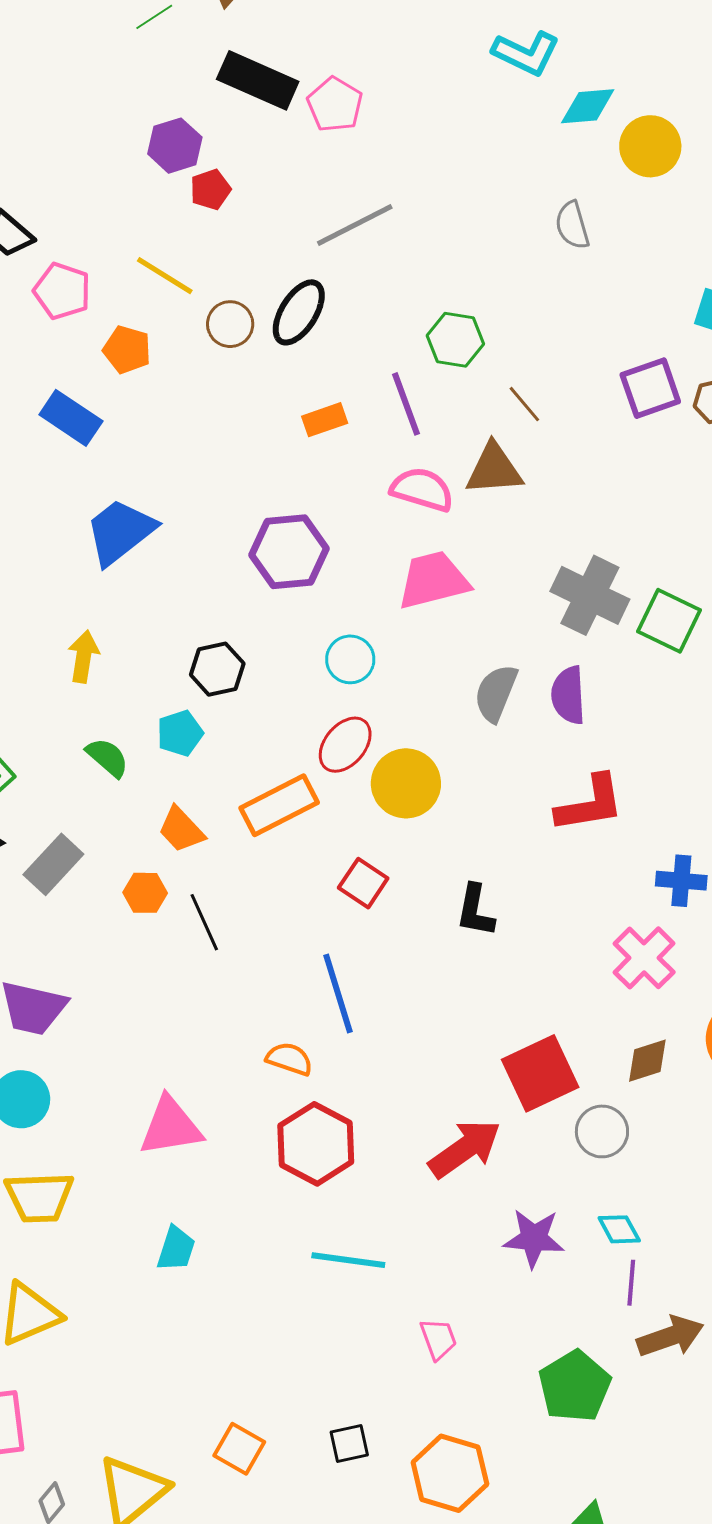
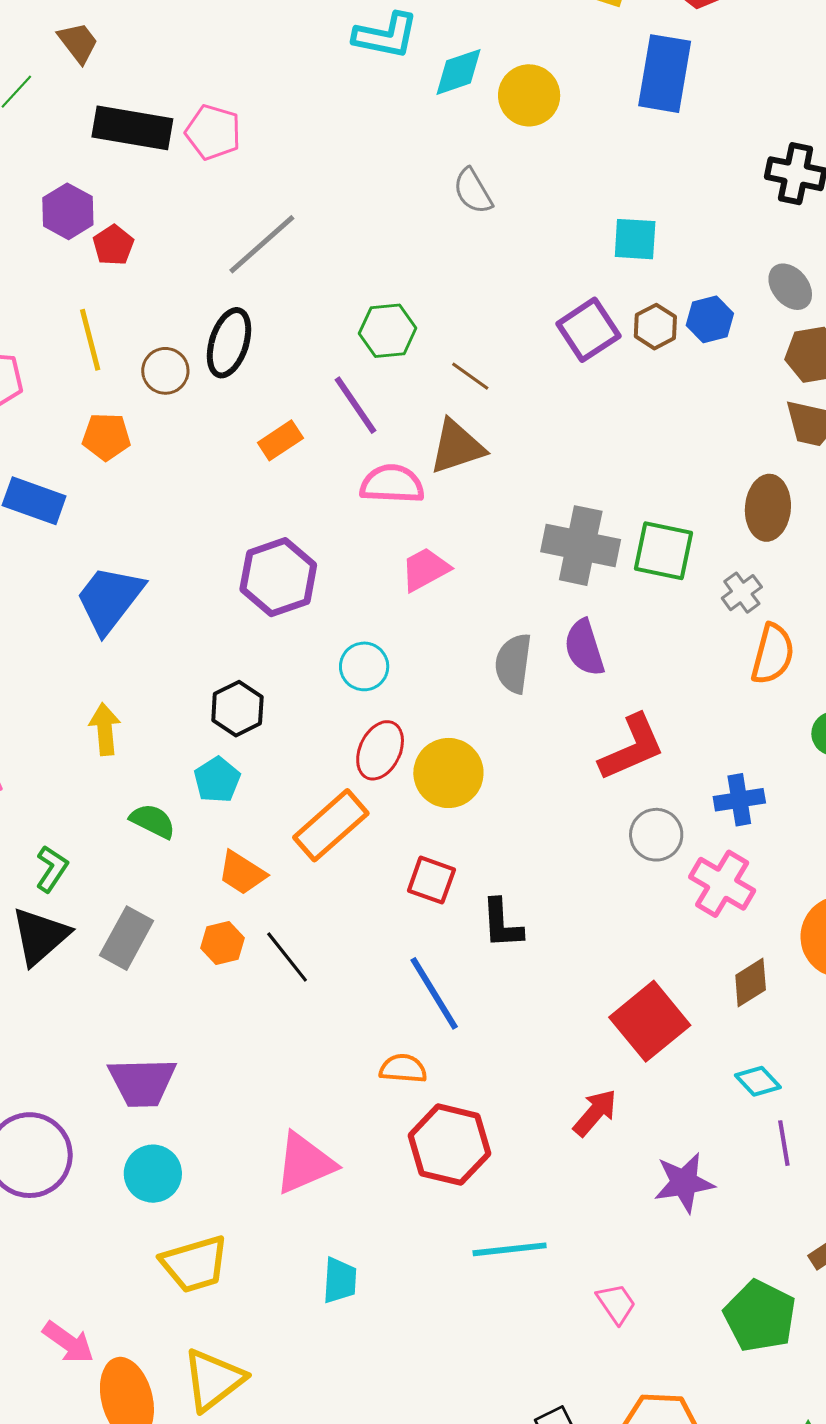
yellow line: (165, 276) -> (90, 340), turned 58
orange pentagon: (127, 350) -> (106, 437), moved
pink trapezoid: (433, 580) -> (425, 569), size x0.7
black L-shape: (475, 911) -> (502, 924), moved
gray circle: (602, 1131) -> (656, 835), moved
red arrow: (465, 1149) -> (595, 1113), size x0.7
cyan diamond: (619, 1229) -> (758, 1081), moved
purple line: (631, 1283) -> (784, 1143), moved

